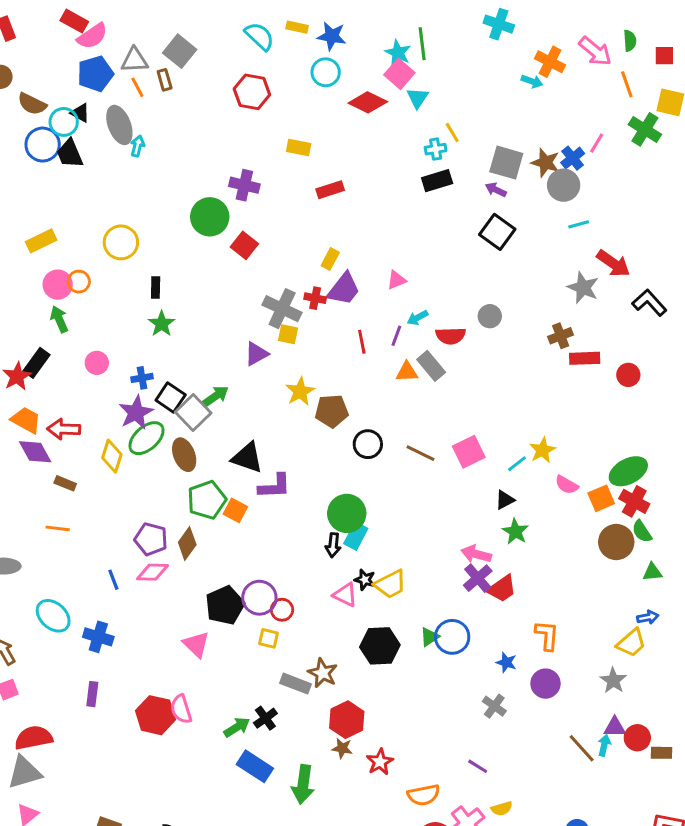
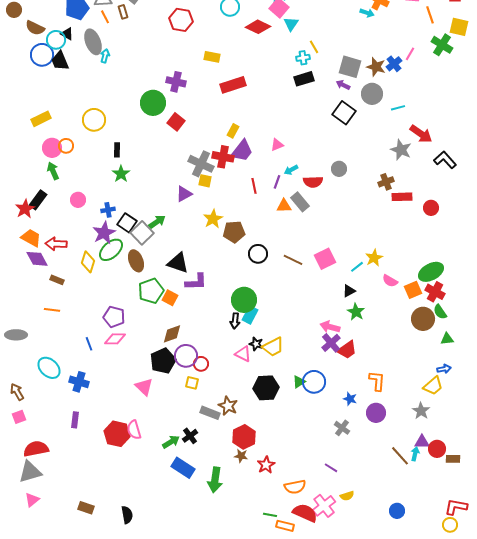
gray circle: (564, 185) -> (372, 94), moved
red rectangle: (330, 190) -> (233, 85), size x1.4
red cross: (315, 298) -> (223, 157), size x1.5
brown diamond: (187, 544) -> (172, 334), moved, turned 35

